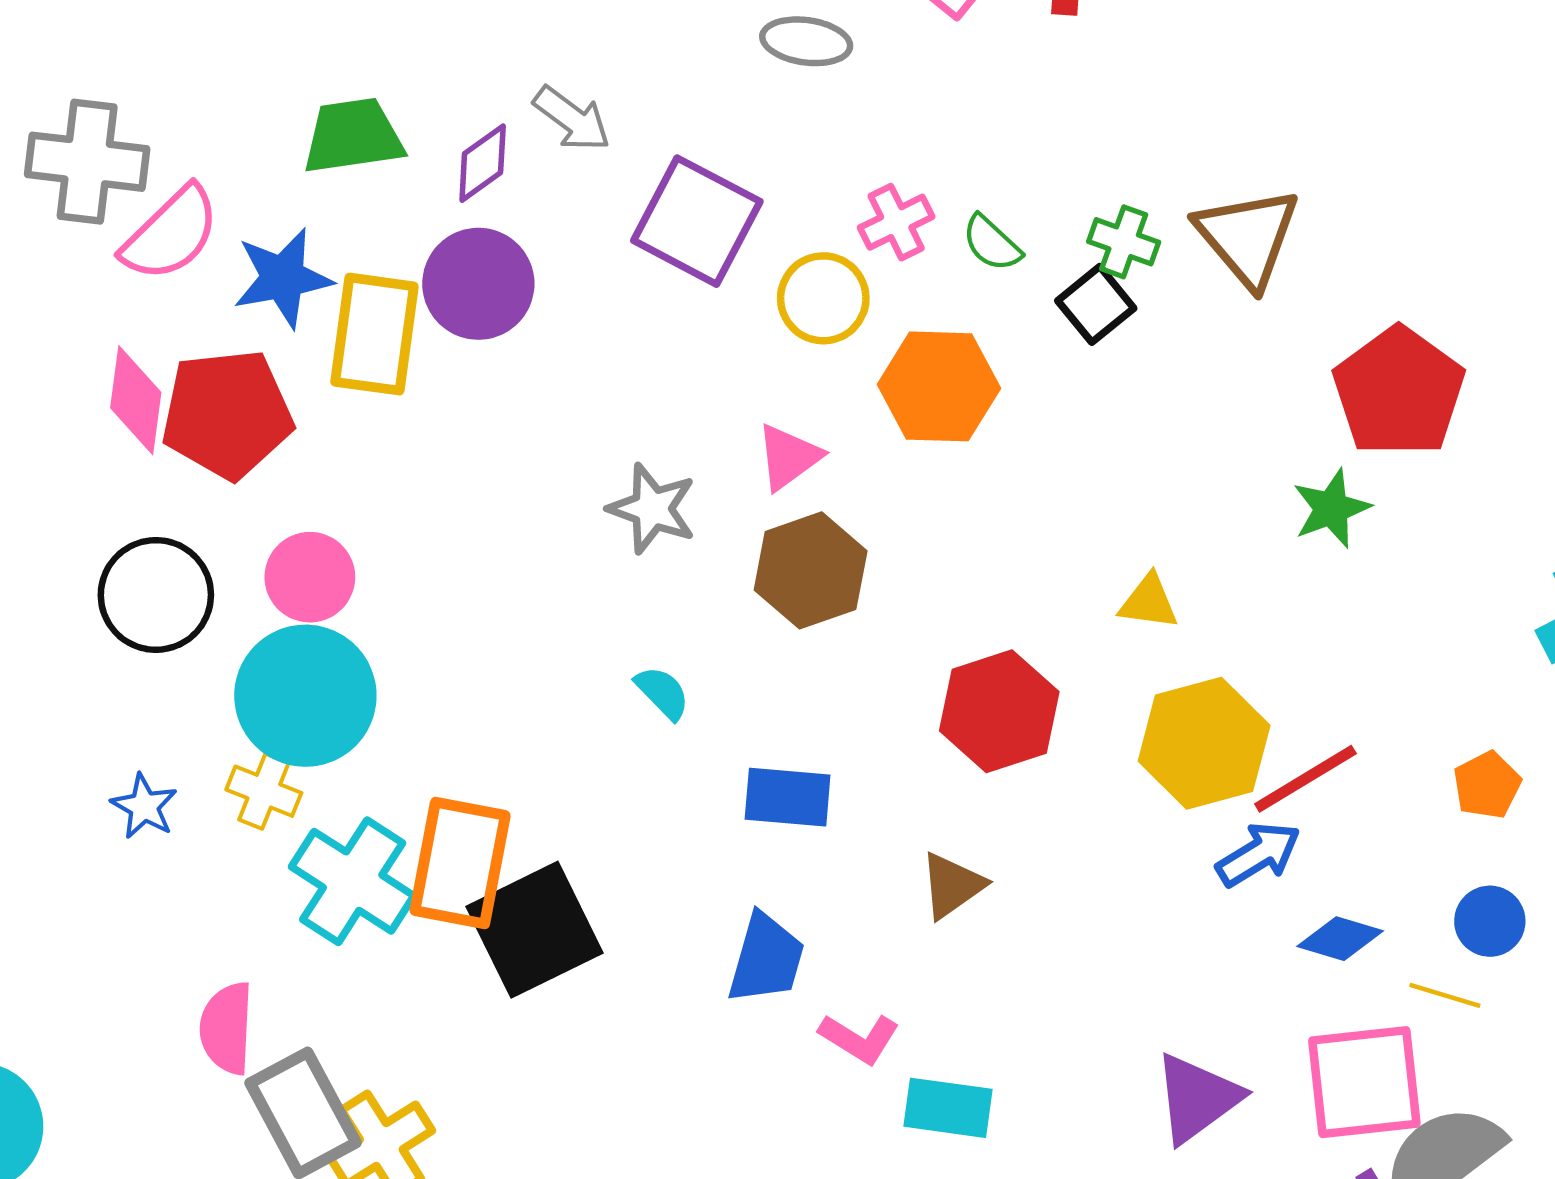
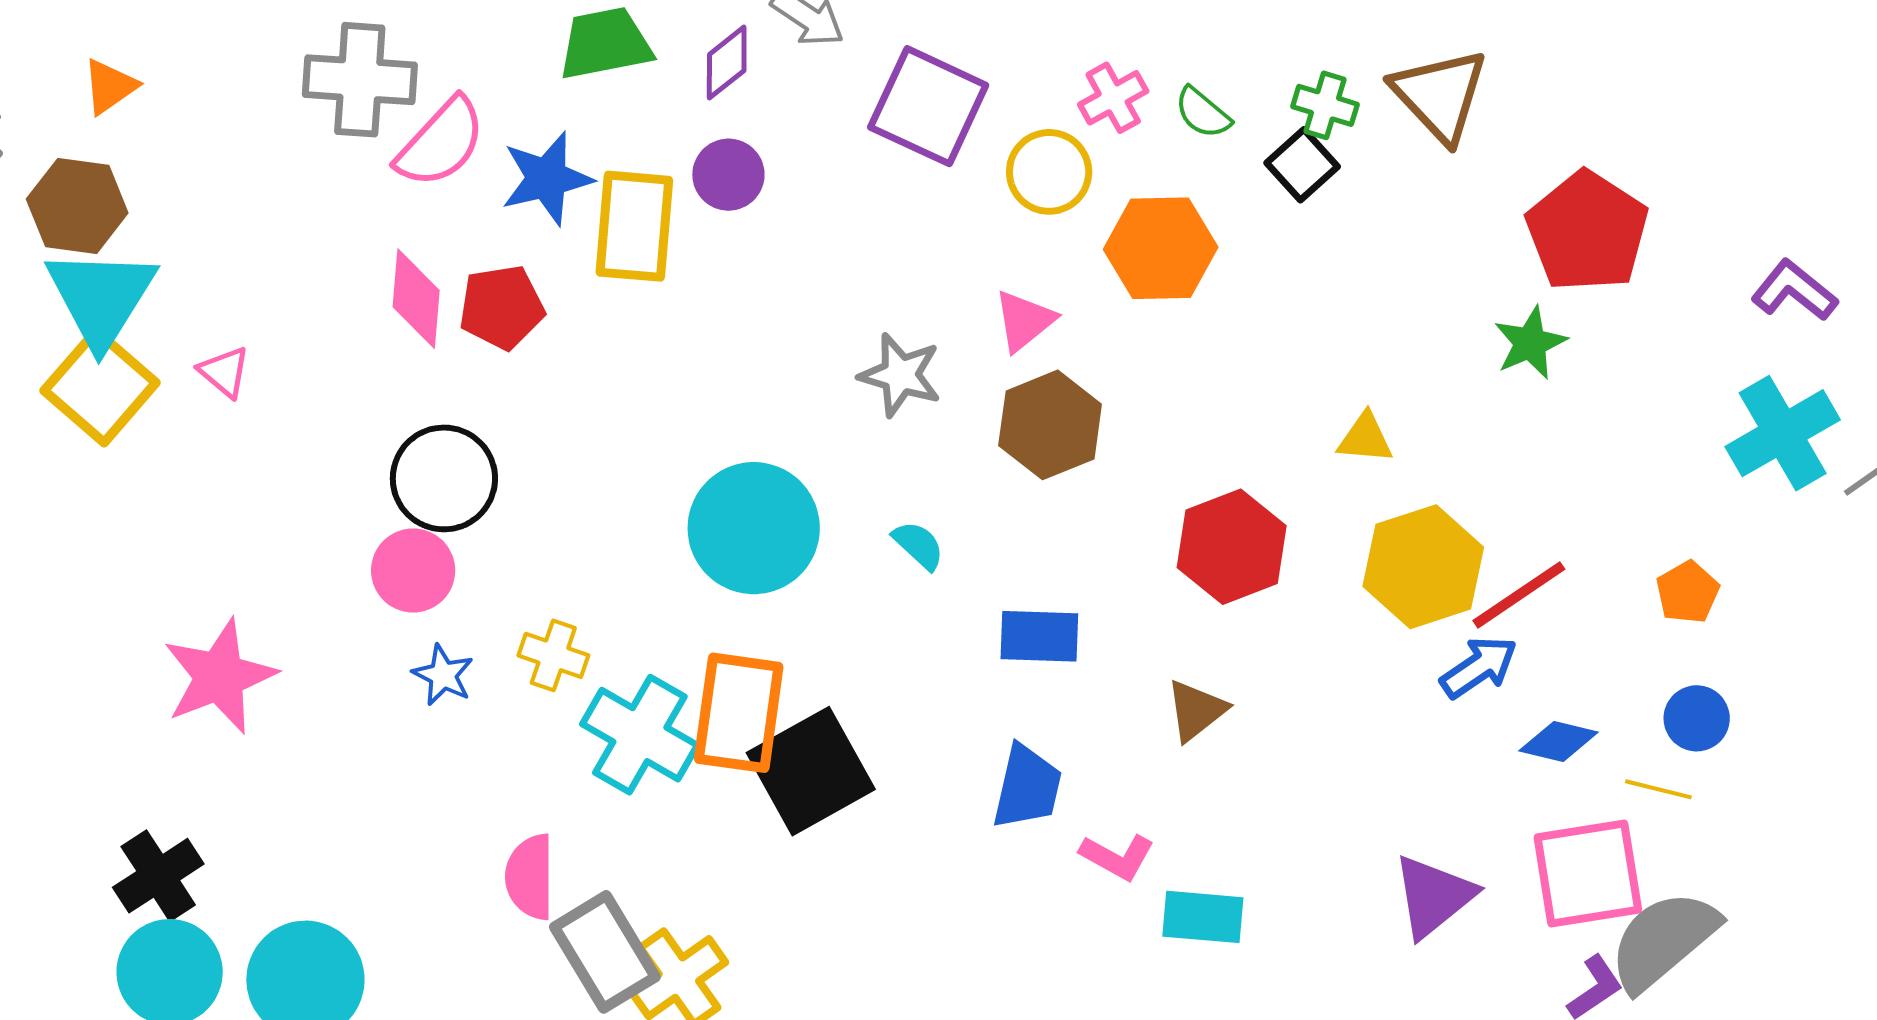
purple circle: (478, 284) -> (728, 175), size x0.7
red pentagon: (227, 414) -> (502, 307), size x0.7
pink circle: (310, 577) -> (413, 570), moved
cyan circle: (305, 696) -> (754, 528), moved

